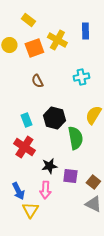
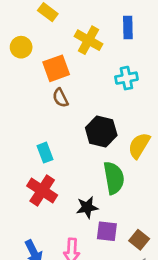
orange square: (34, 48) -> (56, 68), moved
cyan cross: (81, 77) -> (126, 78), moved
black hexagon: (54, 118) -> (101, 131), moved
black star: (49, 166) -> (87, 207), moved

